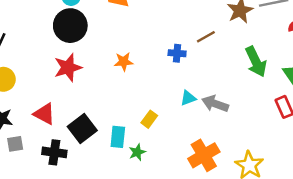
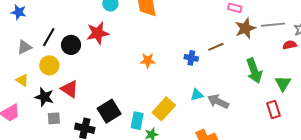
black circle: (70, 26) -> (71, 45), moved, size x0.7
red star: (68, 67) -> (98, 33), moved
red triangle: (44, 114) -> (70, 89), moved
yellow rectangle: (149, 119) -> (164, 109), size x1.6

